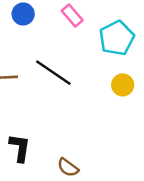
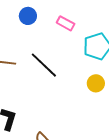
pink rectangle: (72, 16) -> (66, 23), turned -30

